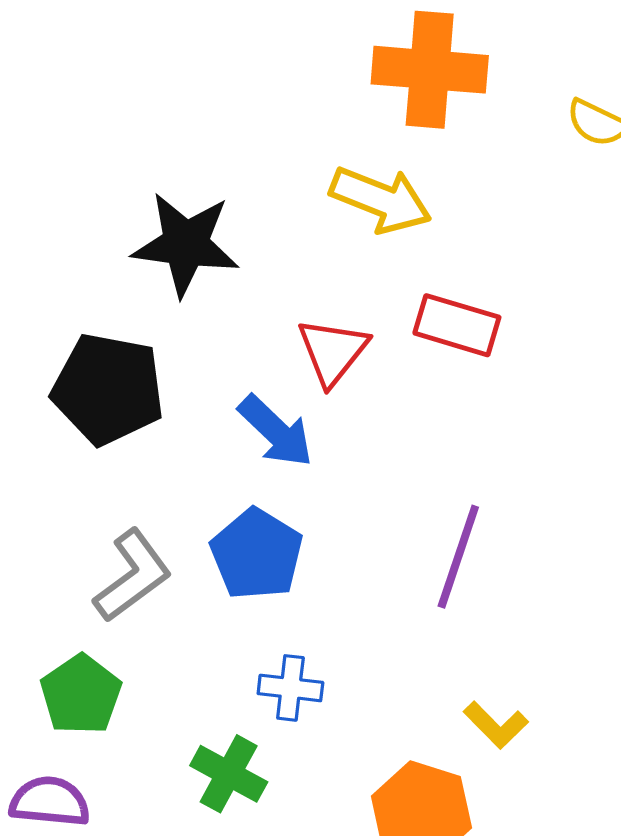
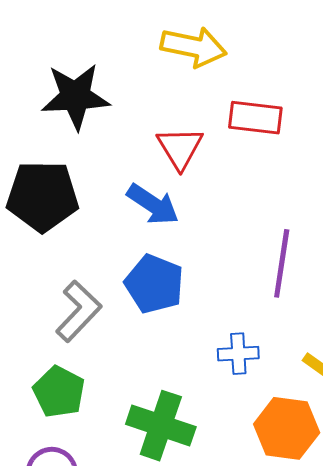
blue cross: (290, 688) -> (238, 354), moved
green cross: (229, 774) -> (161, 426), size x1.4

